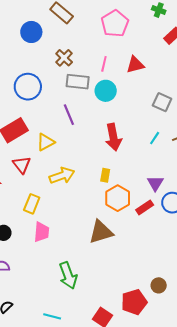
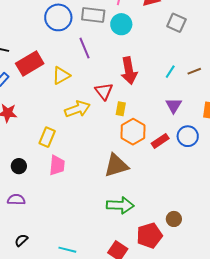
blue circle: (28, 87) -> (58, 17), moved
gray square: (162, 102) -> (176, 23), moved
red triangle: (22, 165) -> (104, 91), moved
purple triangle: (155, 183) -> (174, 105), moved
green arrow: (68, 276) -> (120, 205), moved, turned -68

